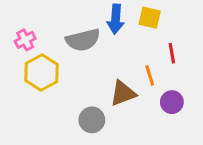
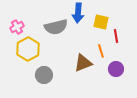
yellow square: (150, 18) -> (101, 22), moved
gray circle: (92, 120) -> (44, 75), moved

